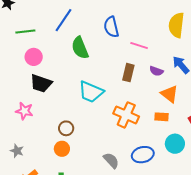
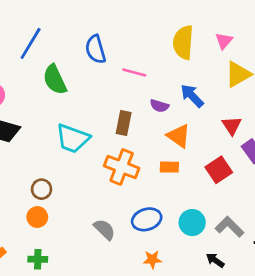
brown rectangle: (128, 73) -> (124, 123), moved
cyan circle: (175, 144) -> (192, 223), moved

